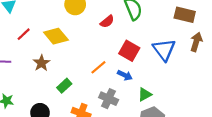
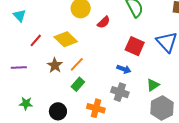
red semicircle: (107, 22) -> (104, 22), moved
orange line: (98, 67) -> (77, 64), moved
blue arrow: (125, 75) -> (124, 69), moved

